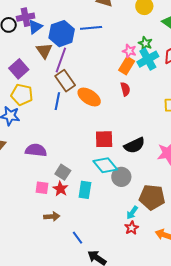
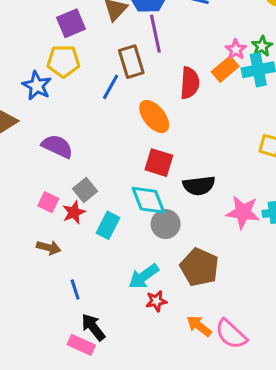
purple line: (61, 60) -> (155, 34), moved, turned -50
red semicircle: (125, 89) -> (190, 83), moved, size x1.5
yellow pentagon: (22, 95) -> (63, 61), turned -30
orange ellipse: (89, 97) -> (154, 117), moved
cyan arrow: (132, 213) -> (144, 276), moved, size x1.5

